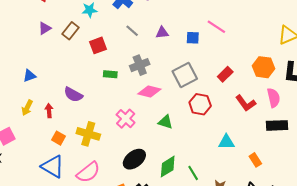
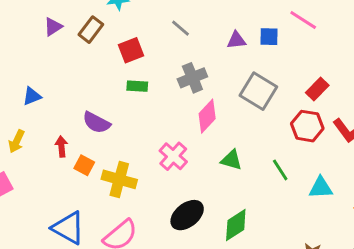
purple triangle: (162, 33) -> (236, 40), moved
green rectangle: (110, 74) -> (137, 86), moved
gray square: (185, 75) -> (258, 91), turned -30
pink diamond: (149, 92) -> (207, 116), turned -60
red hexagon: (200, 104) -> (307, 126), moved
yellow arrow: (27, 108) -> (17, 141), moved
orange square: (58, 138) -> (84, 165), moved
green line: (193, 173) -> (280, 170), moved

